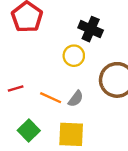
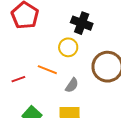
orange line: (51, 98) -> (47, 70), moved

